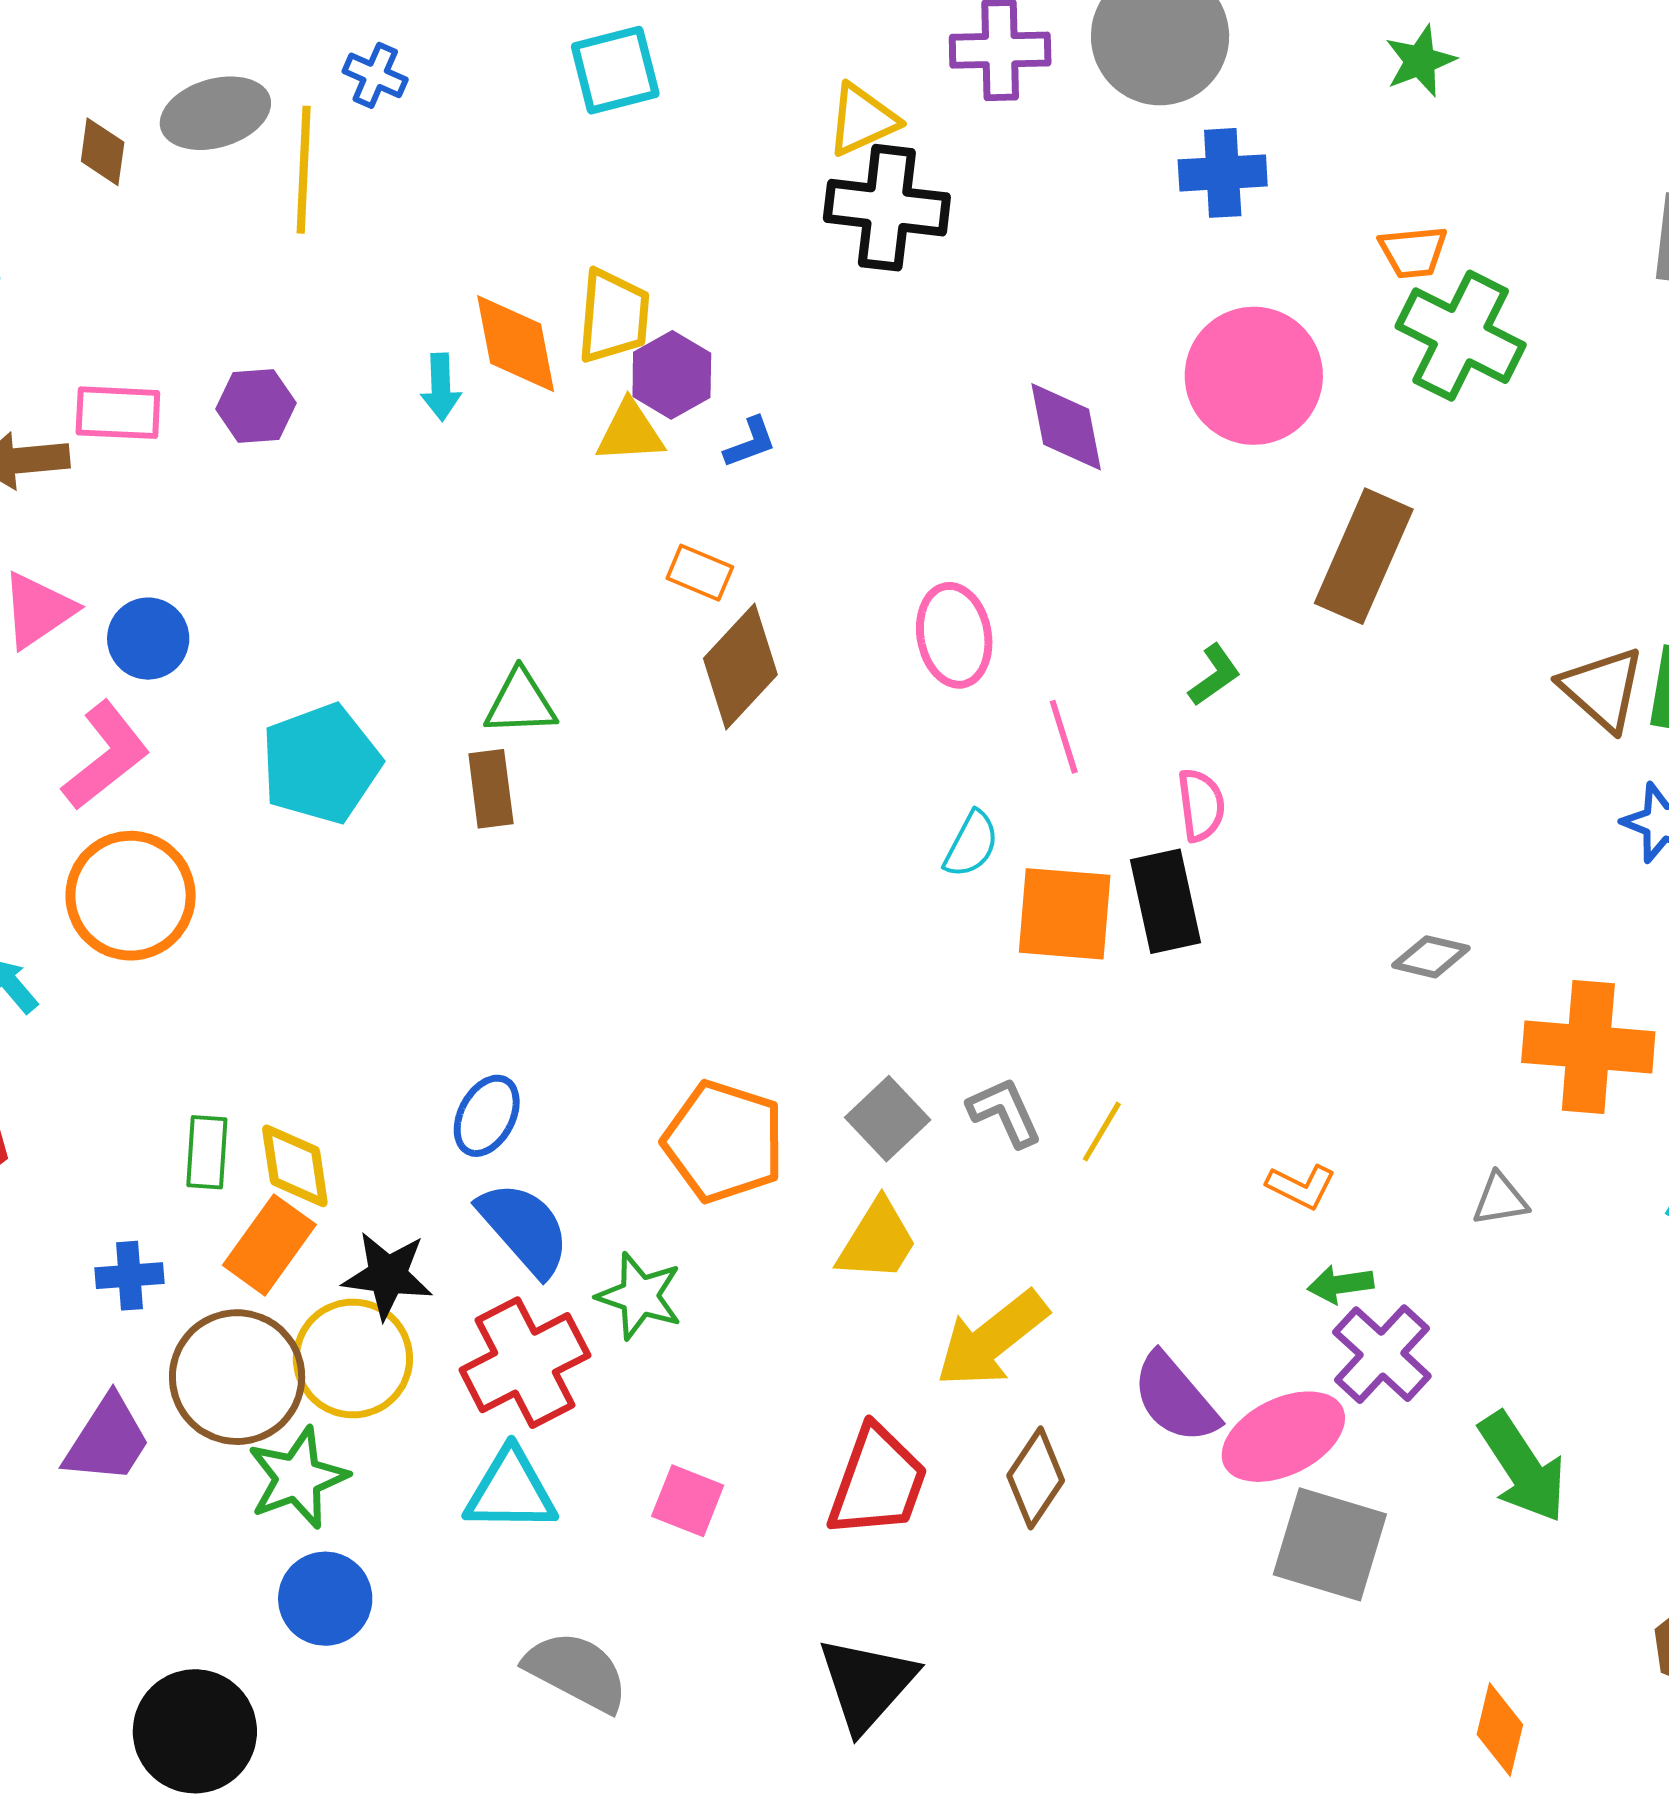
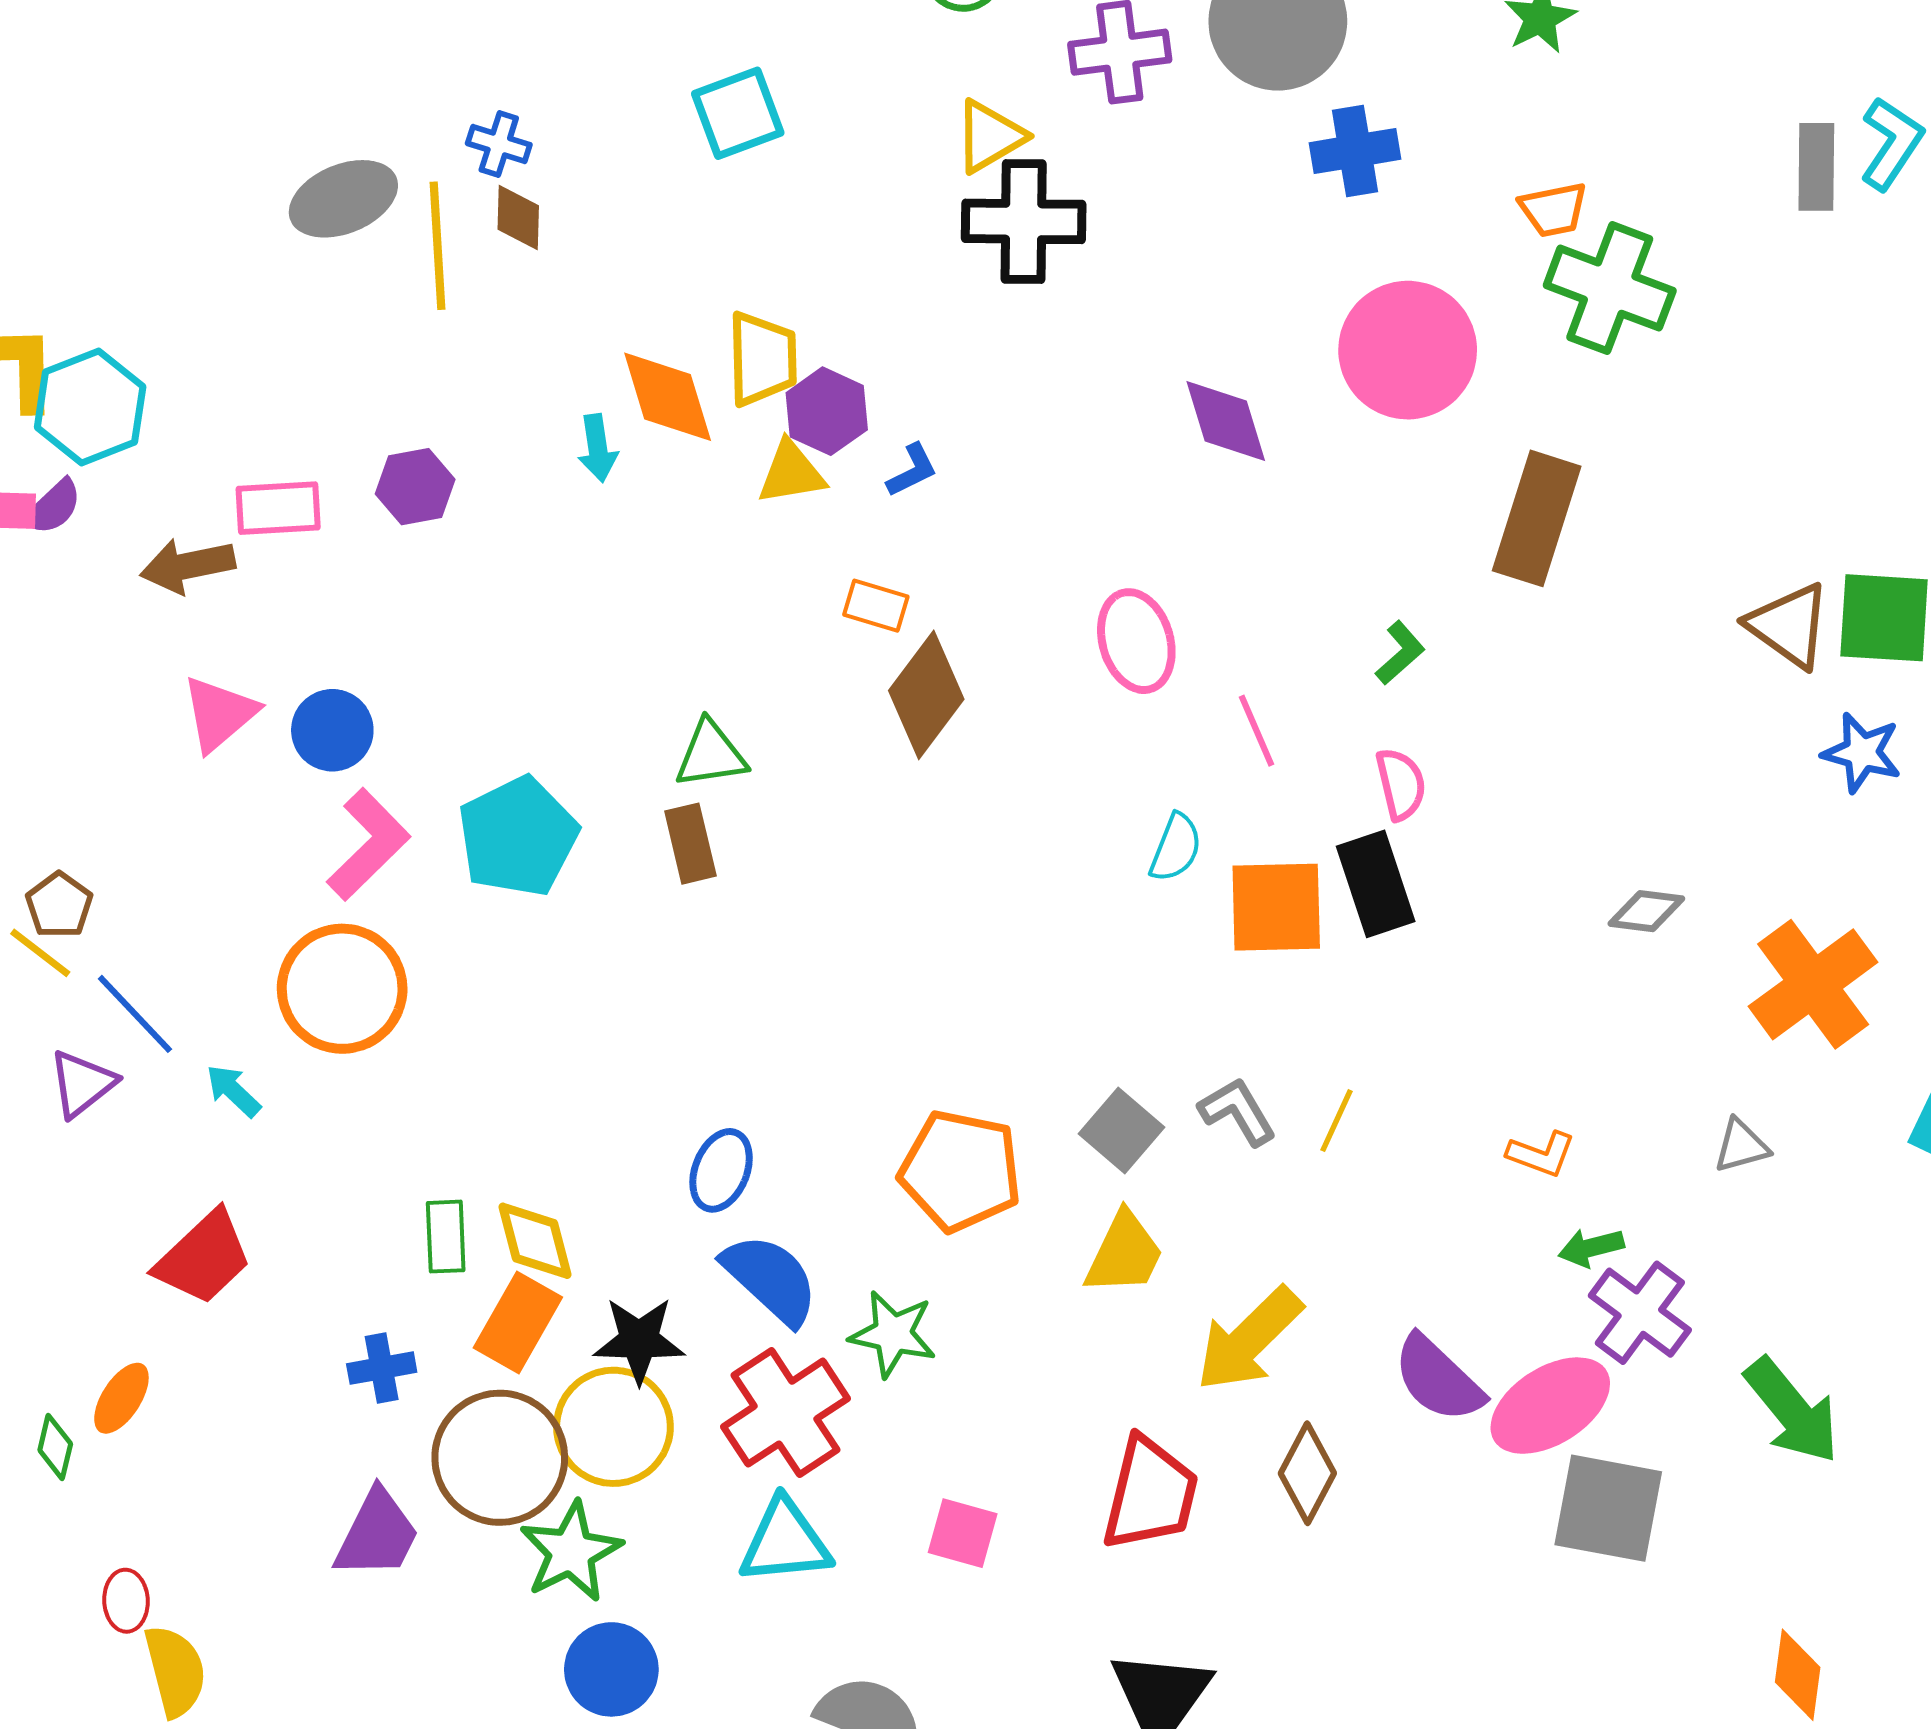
brown diamond: (103, 152) -> (518, 218), moved
pink L-shape: (106, 756) -> (368, 844), moved
orange cross: (1588, 1047) -> (1813, 984), turned -35

